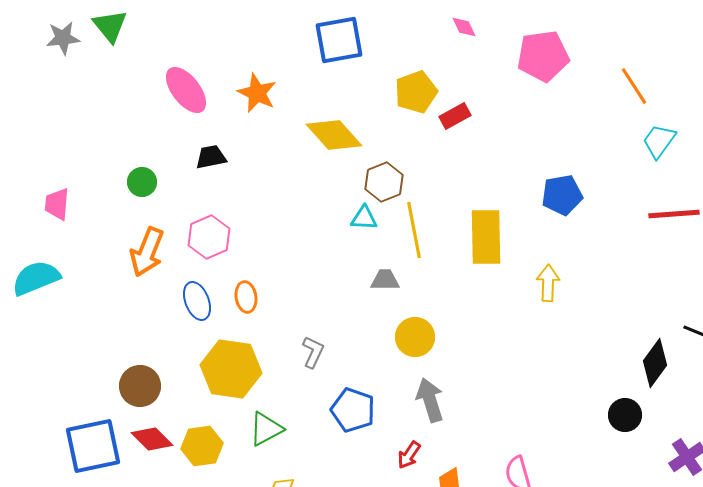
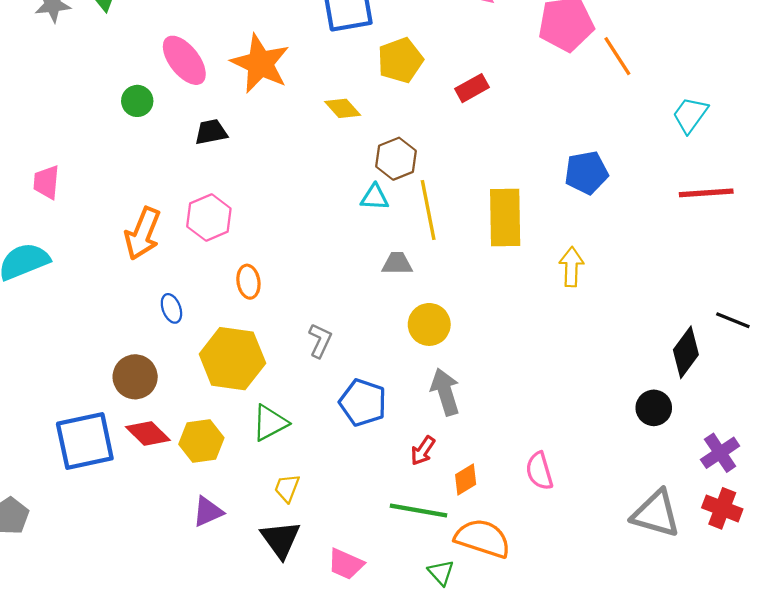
orange line: (634, 86) -> (617, 56), moved
yellow pentagon: (416, 92) -> (400, 60), moved
orange star: (257, 93) -> (260, 64), size x1.4
yellow diamond: (334, 135) -> (343, 108), size x0.6
green circle: (142, 182) -> (137, 101), moved
blue ellipse: (197, 301) -> (171, 308), moved, size x0.7

